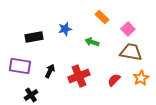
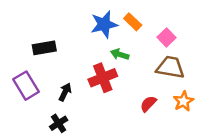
blue star: (65, 29) -> (104, 24), moved, size x1.5
purple rectangle: (20, 66) -> (26, 86), turned 50
red cross: (79, 76) -> (103, 78), moved
black cross: (31, 95) -> (59, 123), moved

